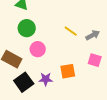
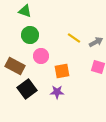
orange square: (68, 71) -> (62, 71), moved
purple star: (46, 79) -> (57, 92), moved

